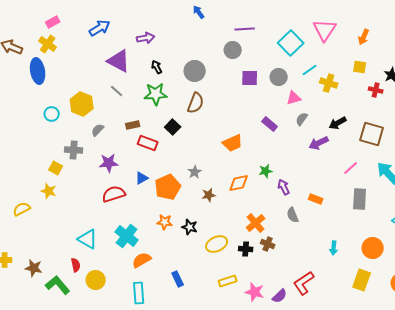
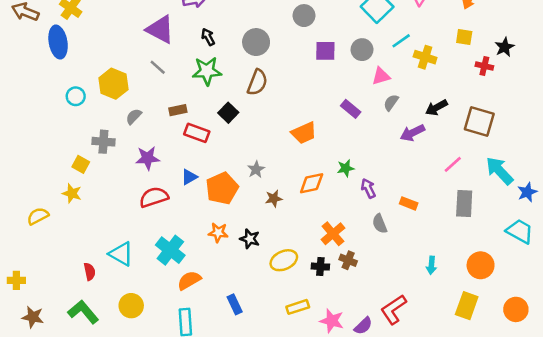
red semicircle: (76, 265) -> (90, 272), moved
brown star: (34, 268) -> (33, 317), moved

